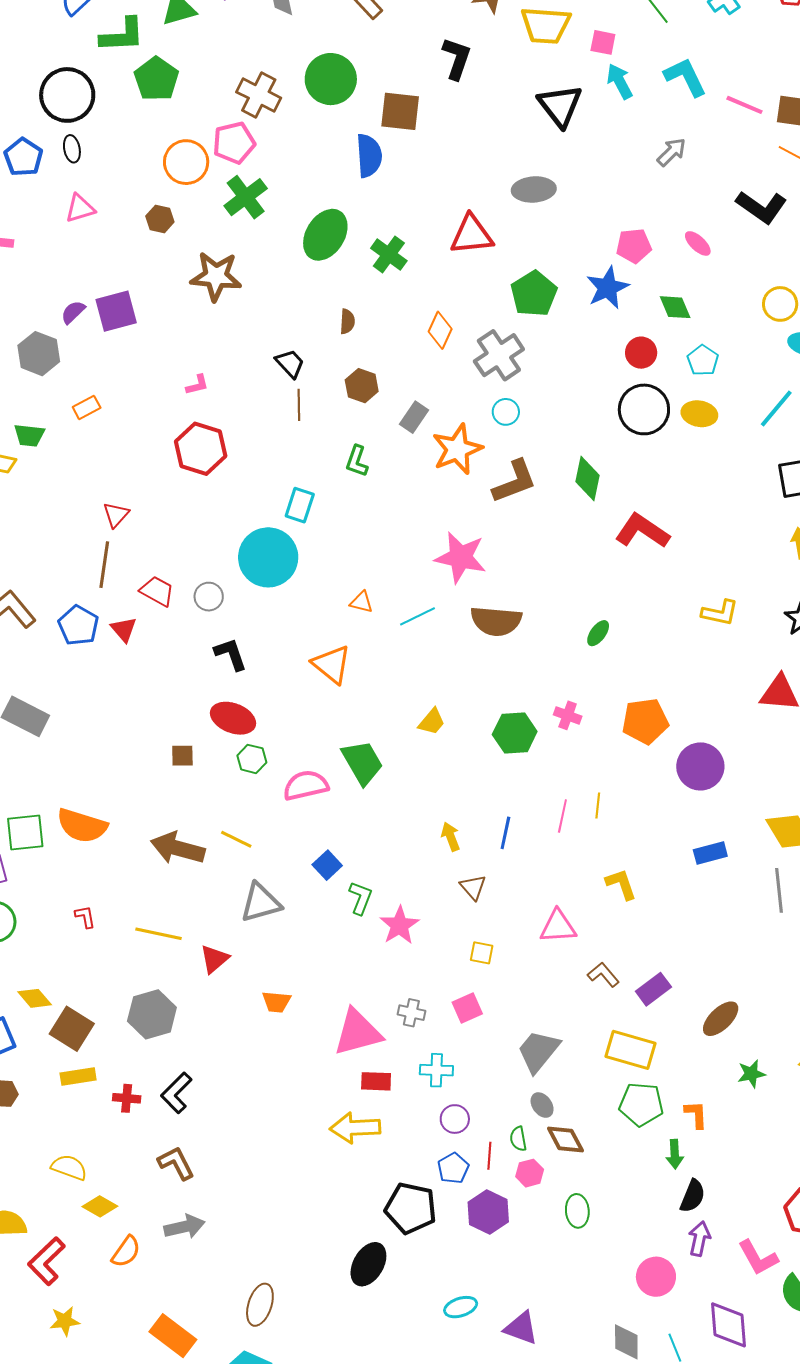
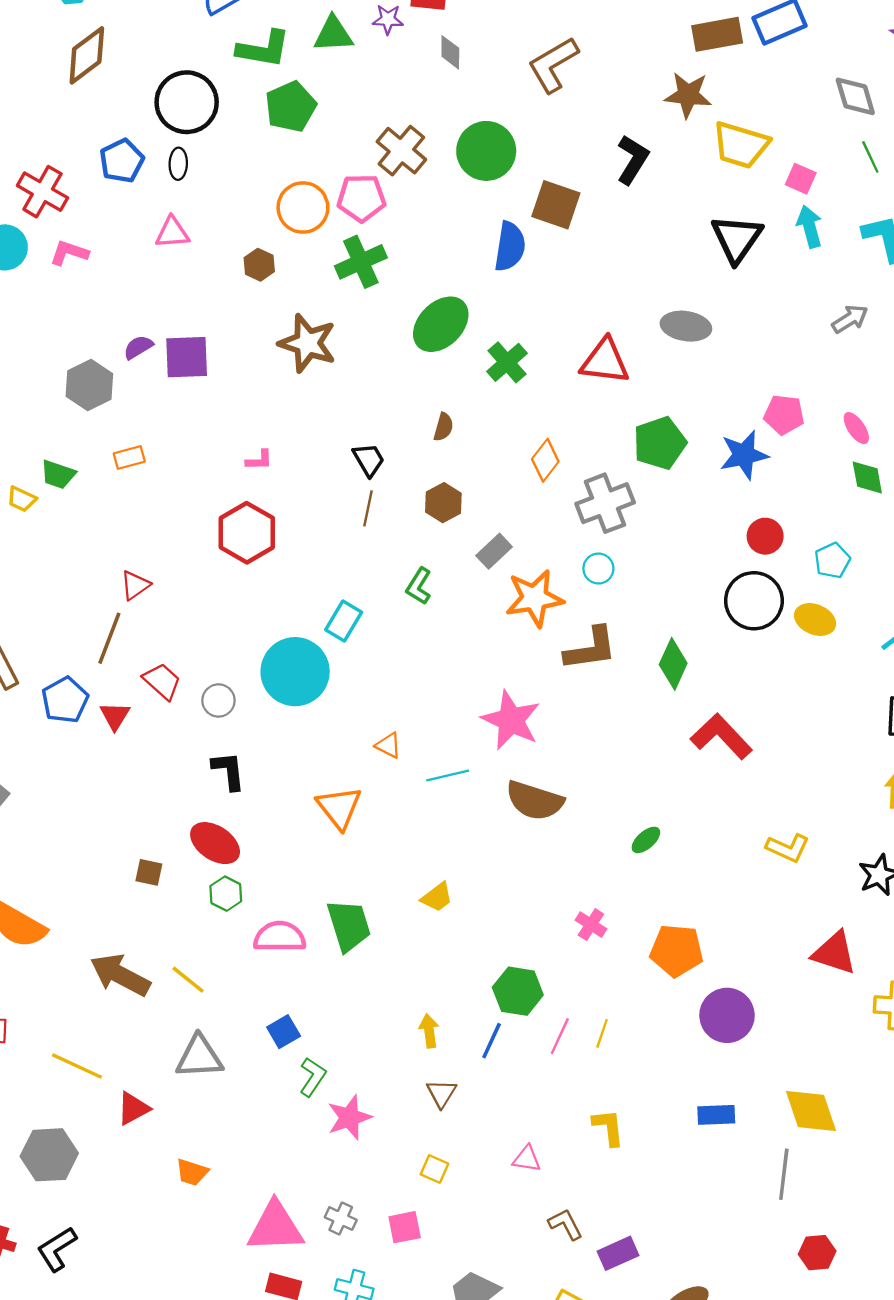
green diamond: (675, 307) -> (867, 478), moved
green hexagon: (515, 733) -> (518, 991), moved
pink triangle: (558, 927) -> (527, 1159), size x0.7

